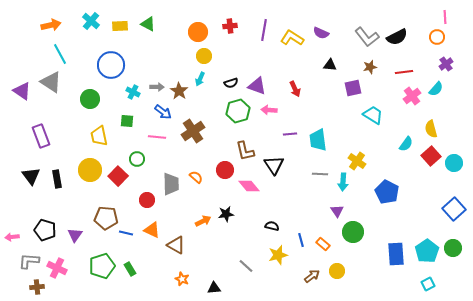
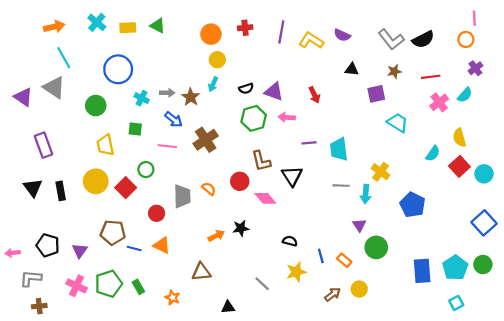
brown triangle: (176, 245) -> (201, 272), moved, turned -36
pink cross: (57, 268) -> (77, 286), moved
orange star: (182, 279) -> (173, 298), moved

